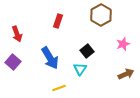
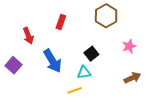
red arrow: (17, 34) -> (28, 36), moved
cyan triangle: (80, 69) -> (84, 73), turned 48
yellow line: (59, 88) -> (75, 90), moved

